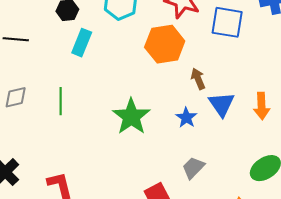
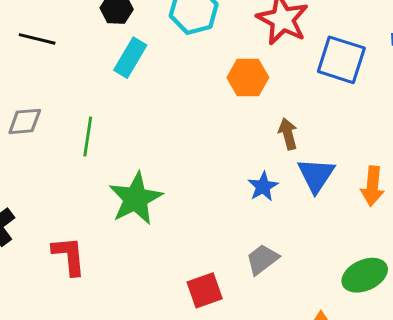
orange hexagon: (165, 44) -> (248, 78), size x0.7
green star: (131, 117) -> (136, 199), moved

